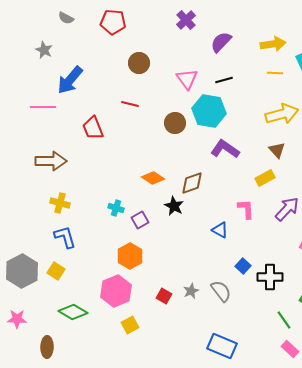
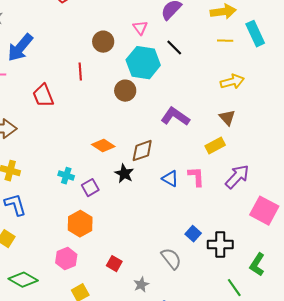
brown circle: (139, 63) -> (103, 42), moved
pink triangle: (187, 79) -> (140, 28), moved, size x0.7
black line: (224, 80) -> (174, 48), turned 60
red line: (130, 104) -> (80, 72), turned 72
cyan hexagon: (209, 111) -> (143, 63), moved
yellow arrow: (282, 114) -> (232, 82), size x0.7
blue triangle: (220, 230) -> (170, 179), moved
pink hexagon: (116, 291) -> (66, 259), size x0.7
gray star: (191, 291) -> (141, 285), moved

